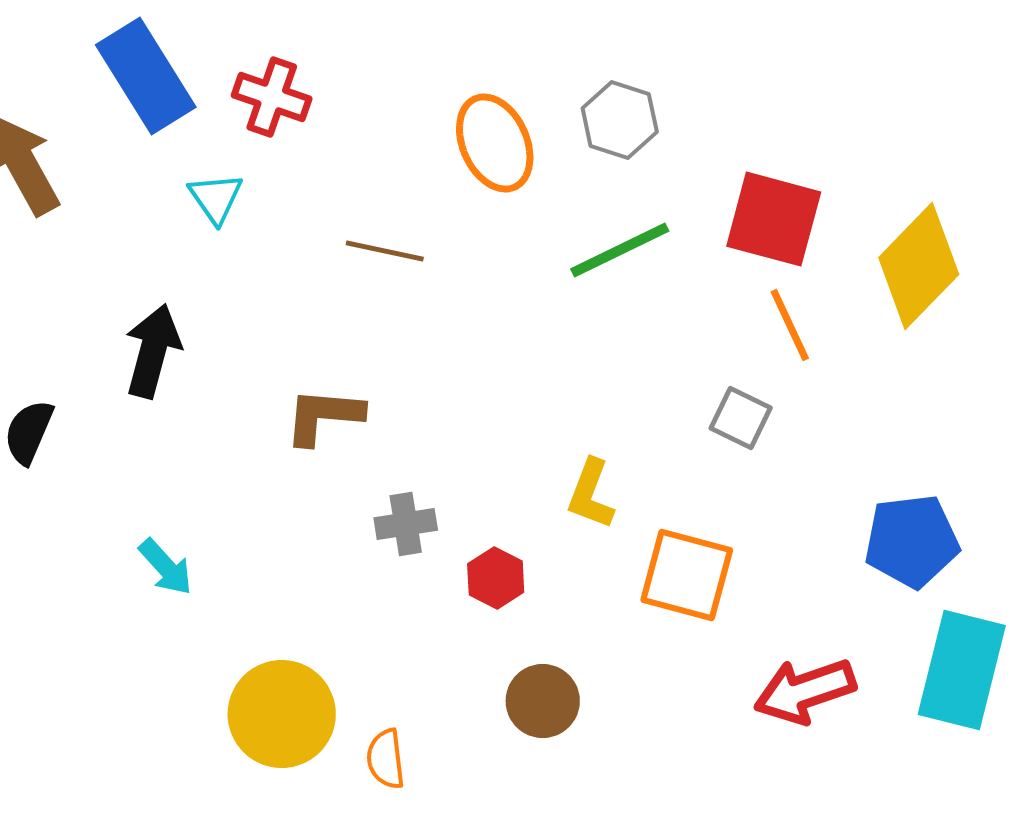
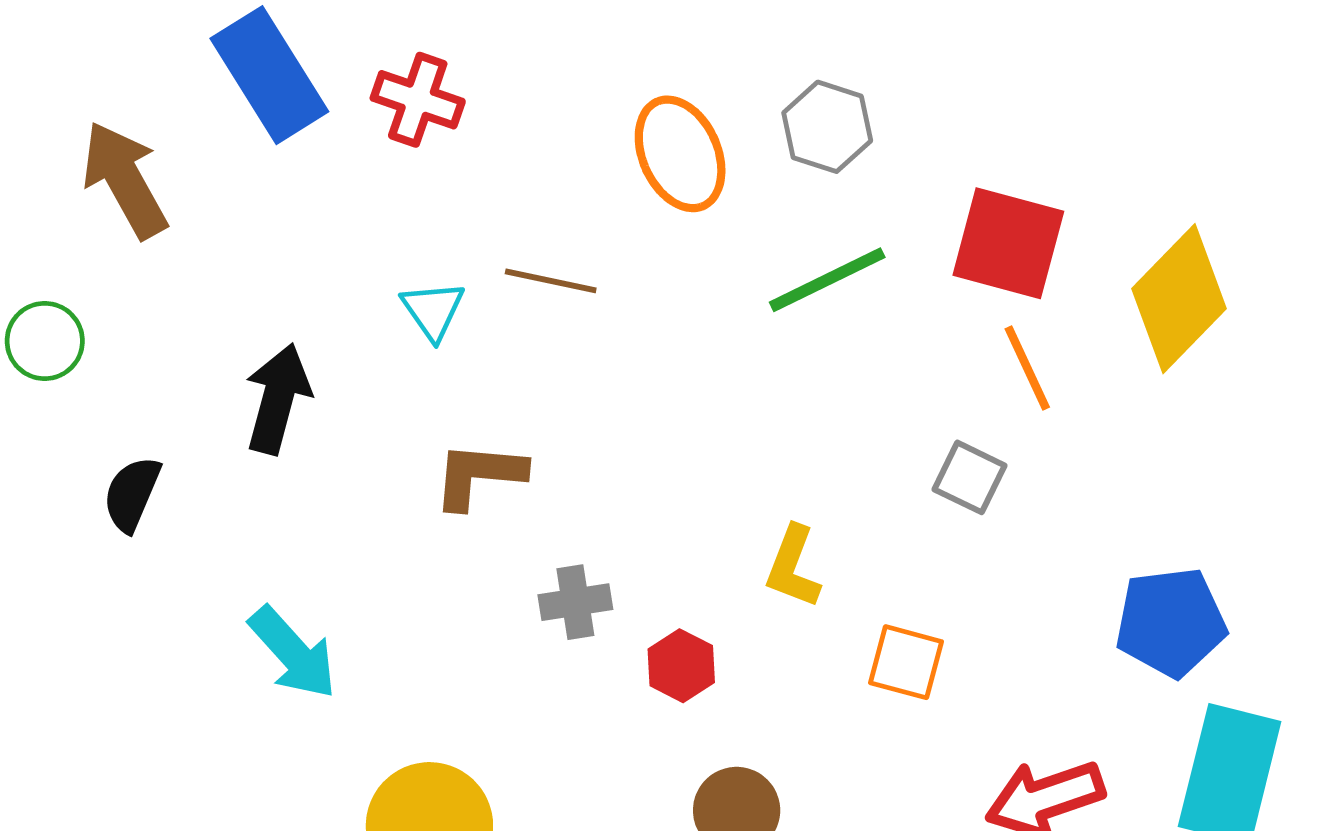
cyan triangle: (216, 198) -> (433, 310), moved
cyan arrow: (166, 567) -> (293, 653), size x1.4
orange square: (687, 575) -> (906, 662), size x0.7

